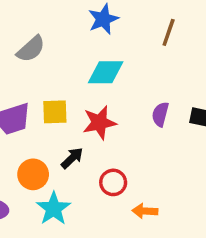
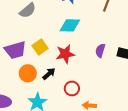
yellow square: (55, 112) -> (40, 47), turned -35
orange circle: (33, 174) -> (28, 73), moved

